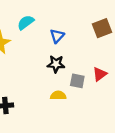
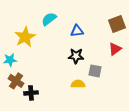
blue triangle: (57, 36) -> (77, 31), turned 40
red triangle: (100, 74) -> (115, 49), moved

